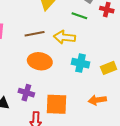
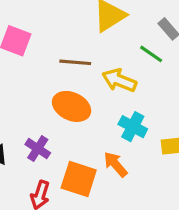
orange arrow: (97, 100) -> (115, 164), moved, turned 42

